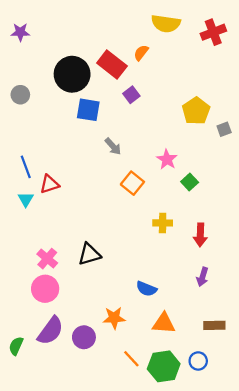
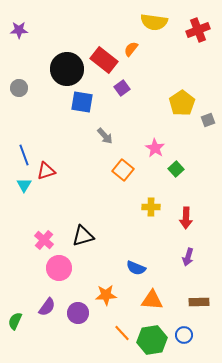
pink circle: (45, 289) -> (59, 268), moved
purple semicircle: (51, 331) -> (47, 307), size x0.7

